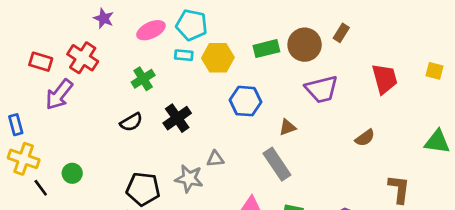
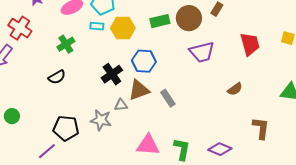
black cross: (177, 118) -> (112, 74), moved
brown triangle: (287, 127) -> (139, 90), moved, size x1.6
gray rectangle: (277, 164) -> (168, 98), moved, size x0.7

